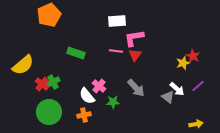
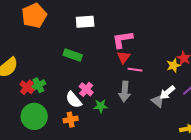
white rectangle: (117, 21) -> (85, 22), moved
pink line: (116, 51) -> (135, 70), moved
green rectangle: (76, 53) -> (73, 55), moved
gray arrow: (136, 88) -> (125, 91), turned 48
white arrow: (177, 89) -> (167, 92), turned 98

